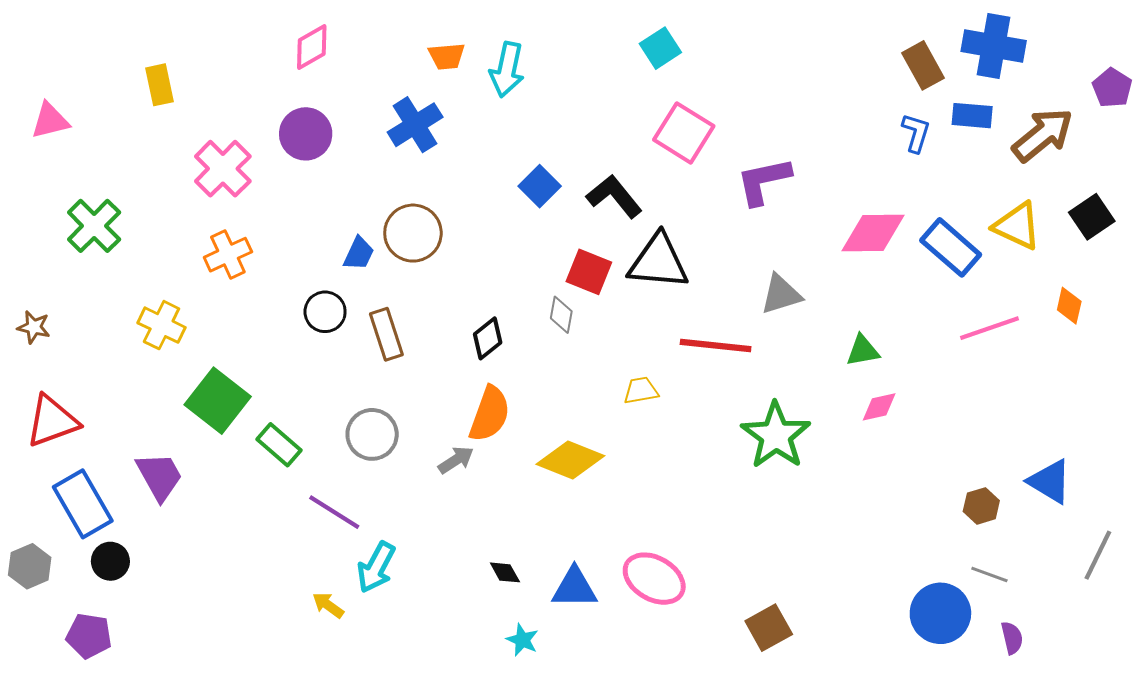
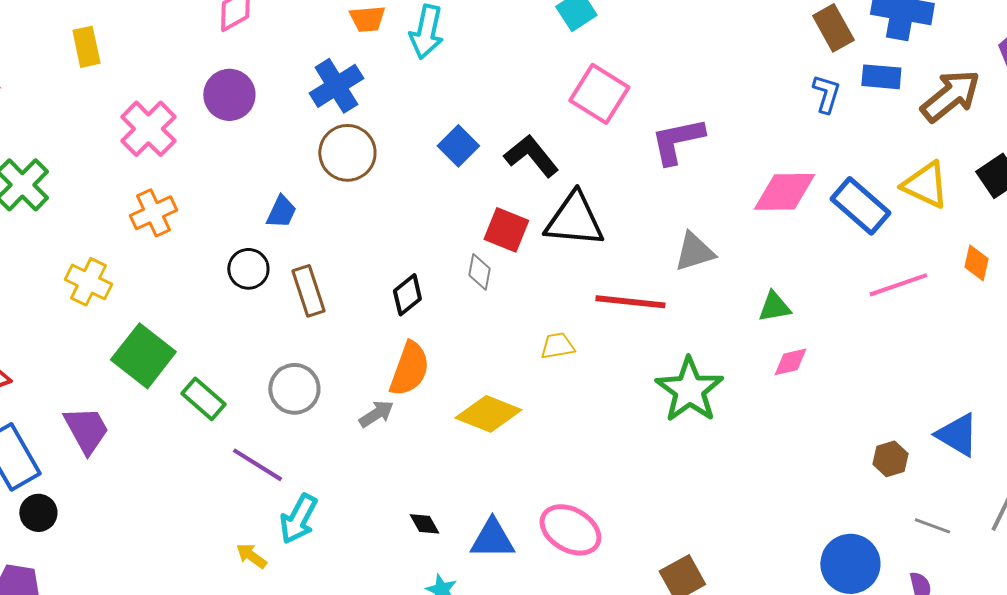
brown circle: (413, 233) -> (347, 153), moved
gray line: (989, 574) -> (932, 526), moved

